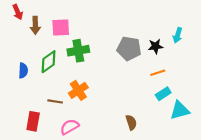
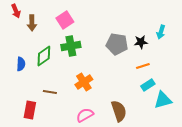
pink square: (61, 28) -> (65, 20), moved, turned -30
orange cross: (78, 90) -> (84, 82), moved
brown semicircle: (131, 122) -> (119, 111), size x1.5
pink semicircle: (69, 127) -> (85, 115), moved

